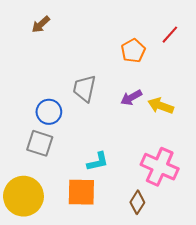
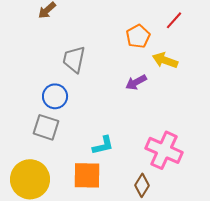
gray trapezoid: (84, 88) -> (74, 59), moved
yellow arrow: (161, 106) -> (165, 60), moved

